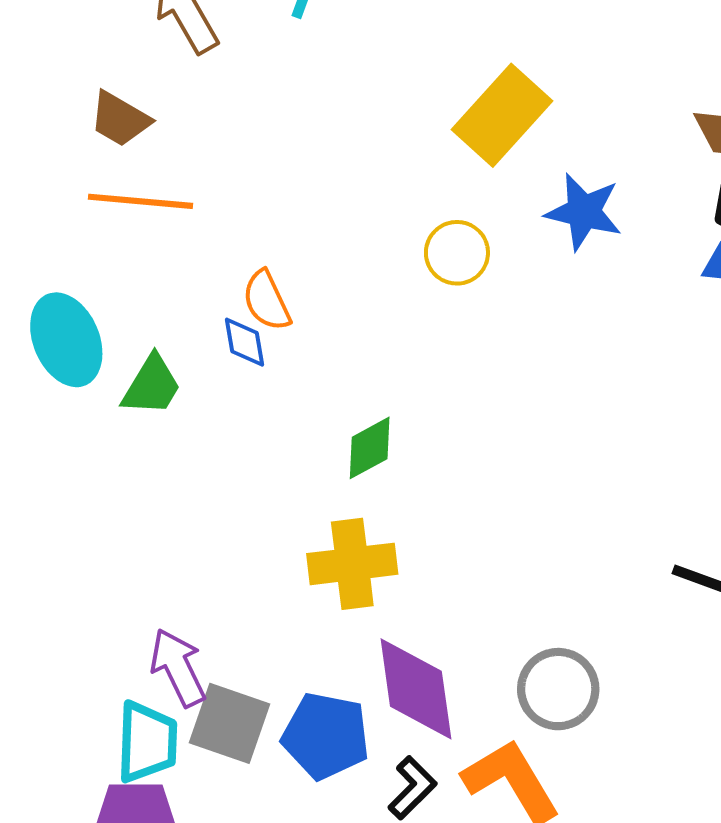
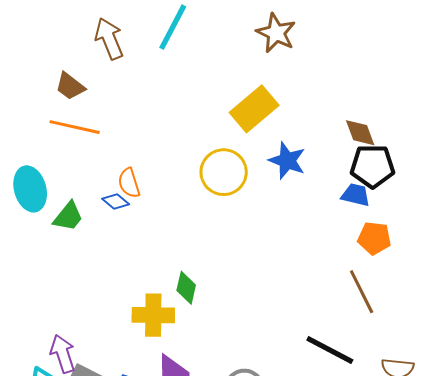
yellow circle: (457, 253) -> (224, 172), size x1.5
blue diamond: (245, 342) -> (116, 202), turned -48
green diamond: (370, 448) -> (186, 288), moved, turned -56

